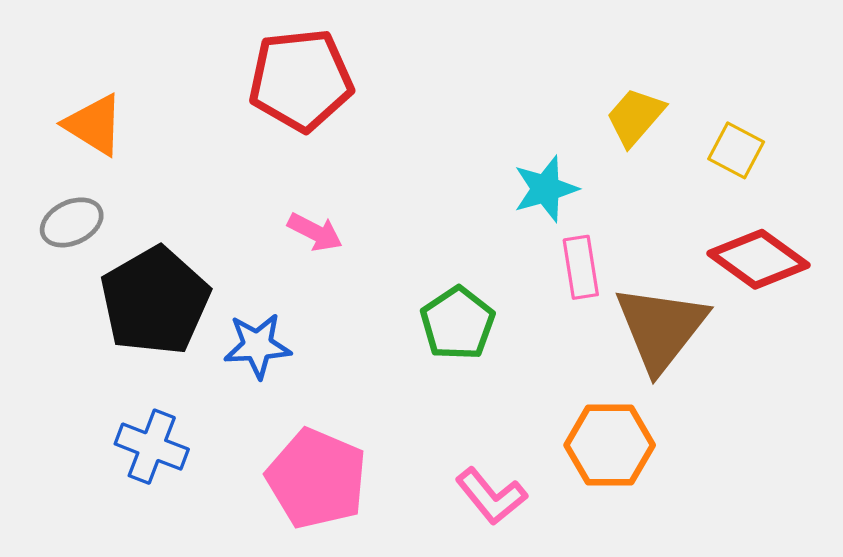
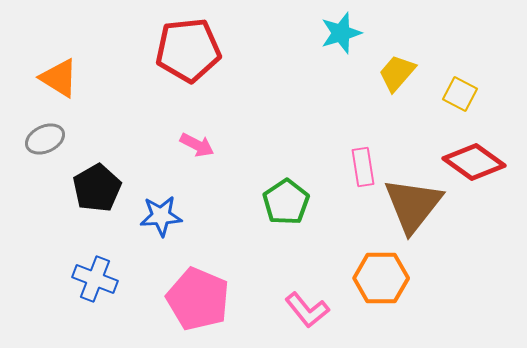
cyan star: (546, 189) -> (341, 33), moved
black pentagon: (155, 301) -> (97, 188), size x0.7

